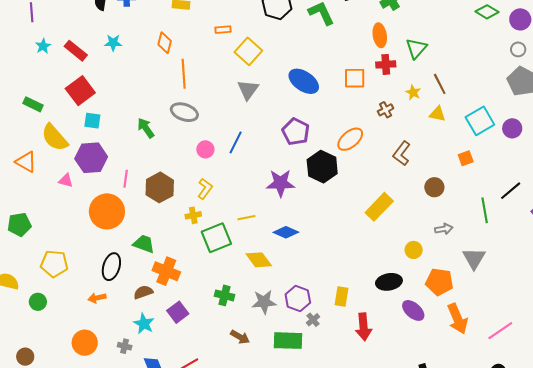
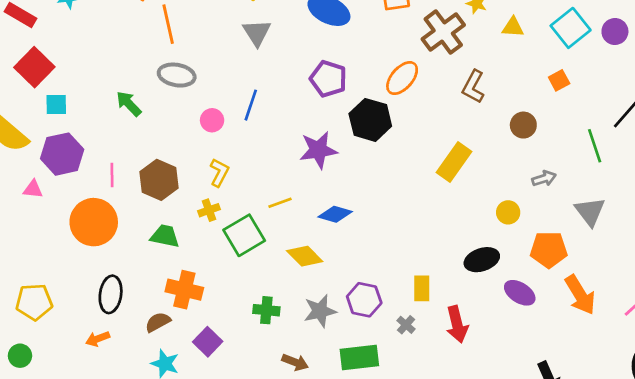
brown cross: (386, 110) -> (443, 32), size x2.0
green trapezoid: (144, 244) -> (165, 236), moved
gray cross: (313, 320) -> (406, 325), moved

